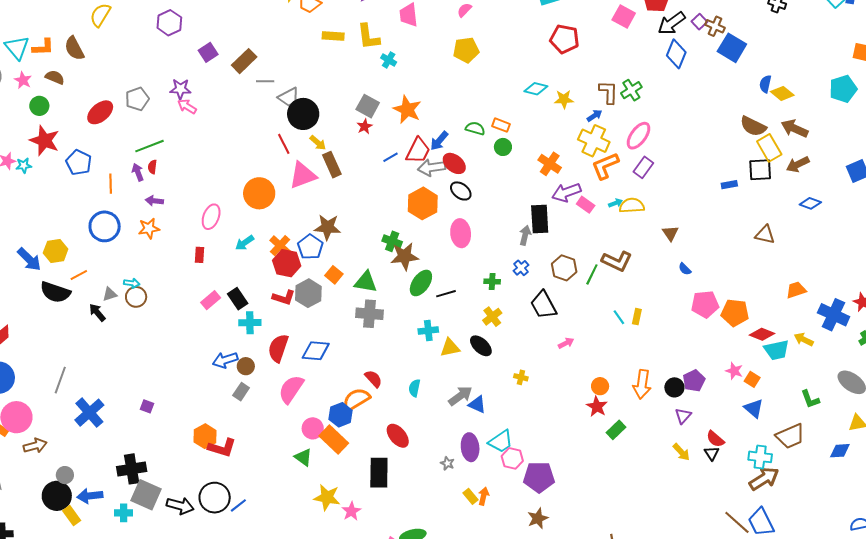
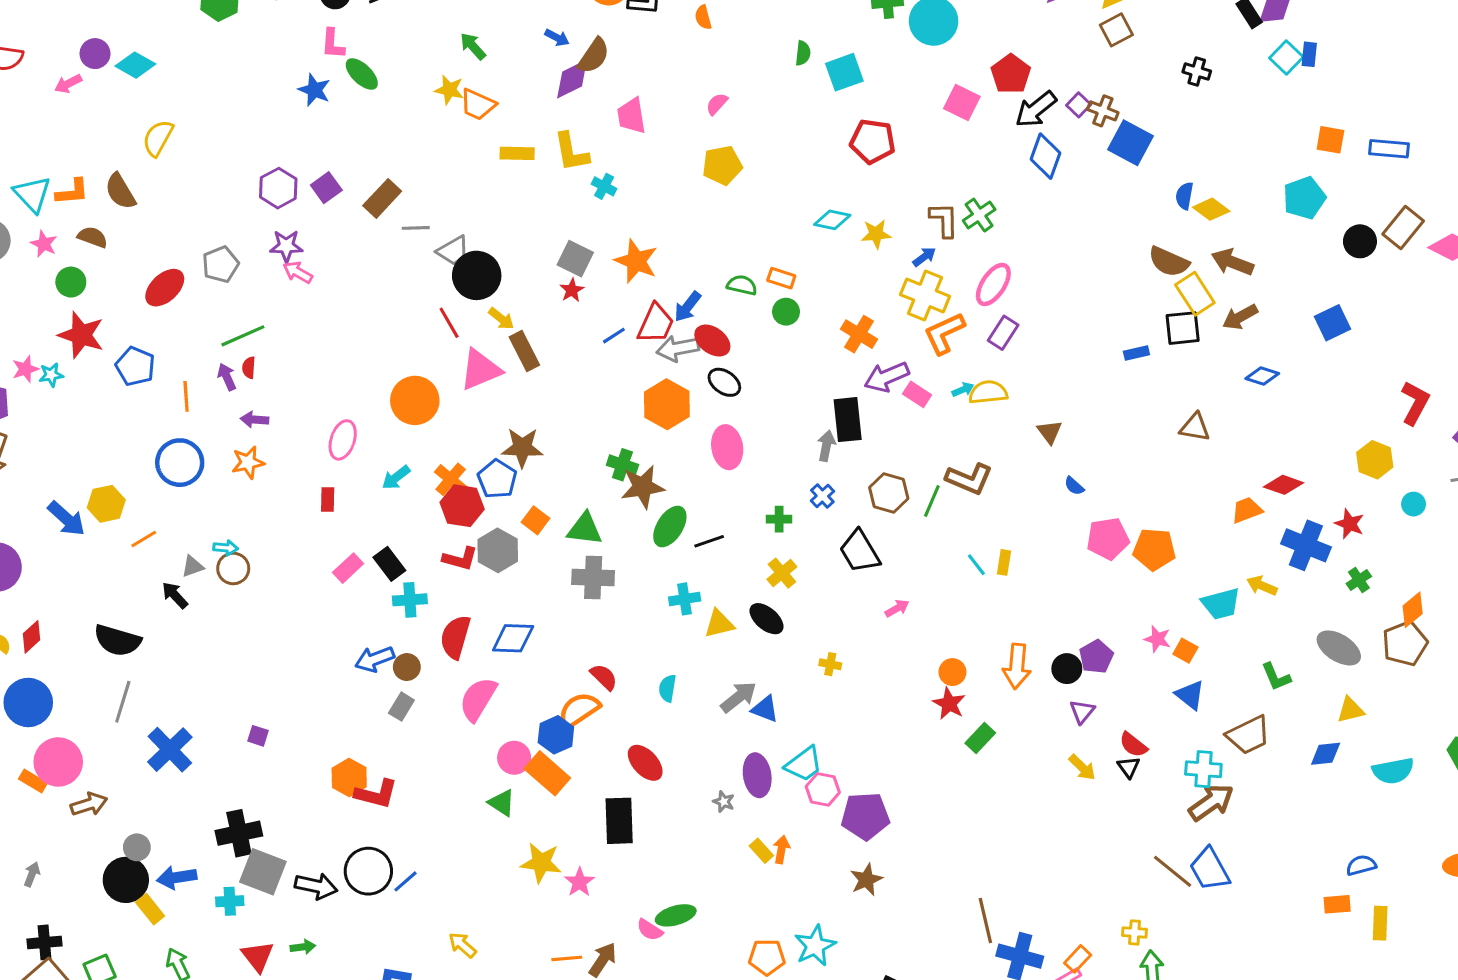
purple hexagon: (169, 23) -> (278, 188), moved
black semicircle: (55, 292) -> (117, 640), moved
red diamond: (762, 334) -> (1284, 485), moved

